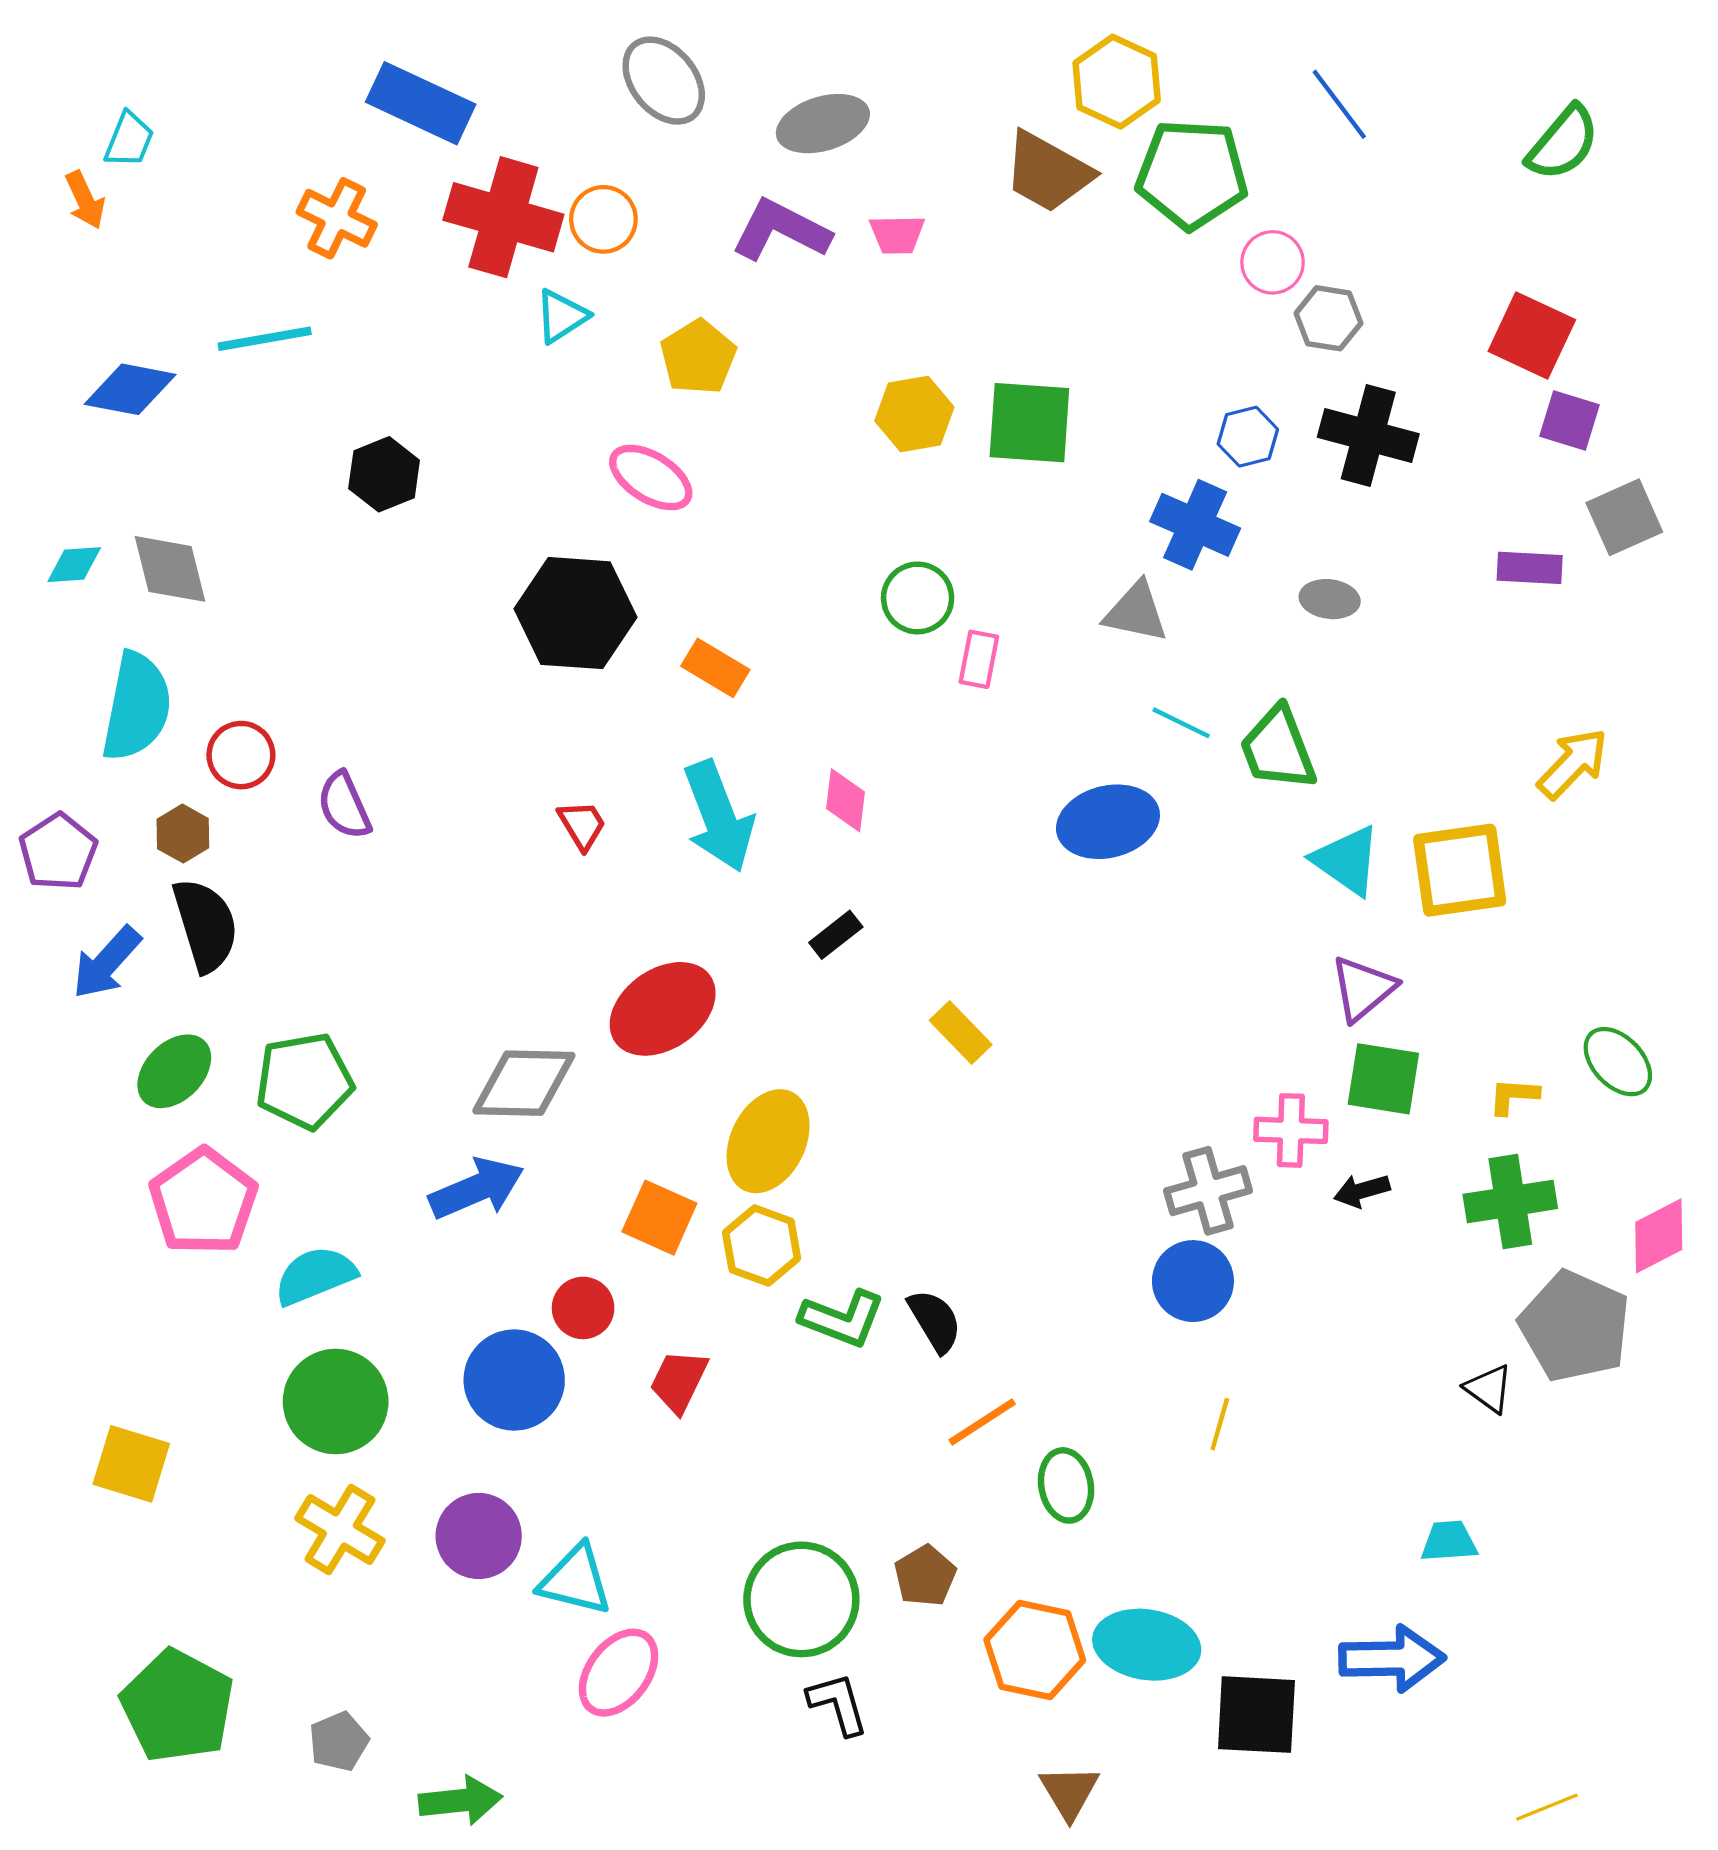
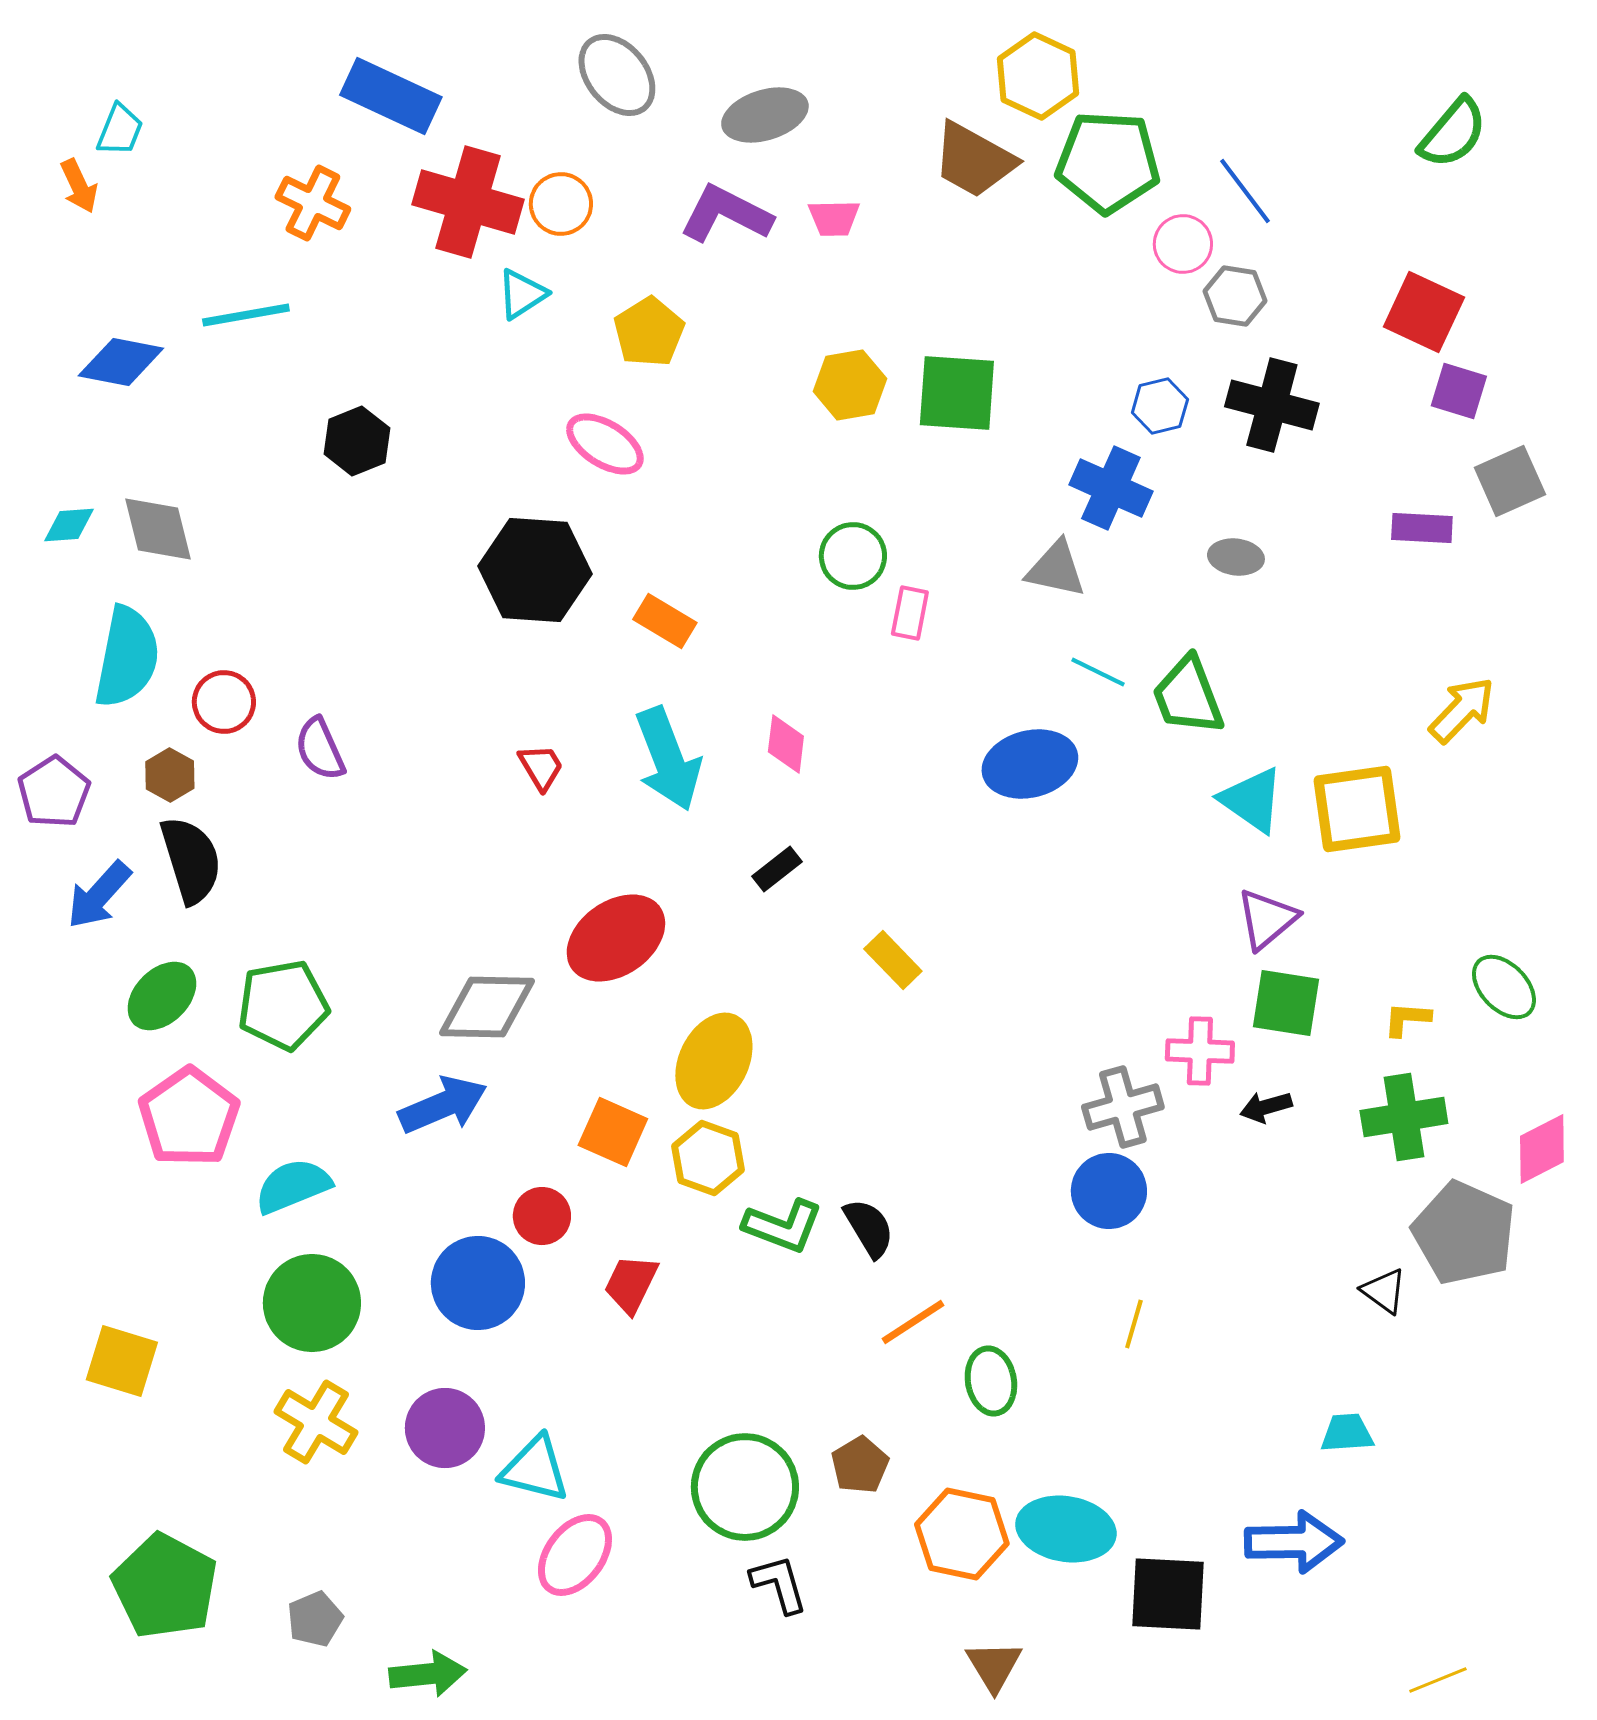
blue line: (1339, 104) -> (1245, 191), moved

